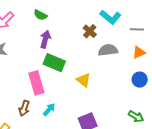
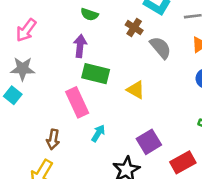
green semicircle: (40, 15) -> (89, 14), moved
gray semicircle: (108, 50) -> (160, 48), turned 66
brown arrow: (24, 108) -> (53, 139), moved

